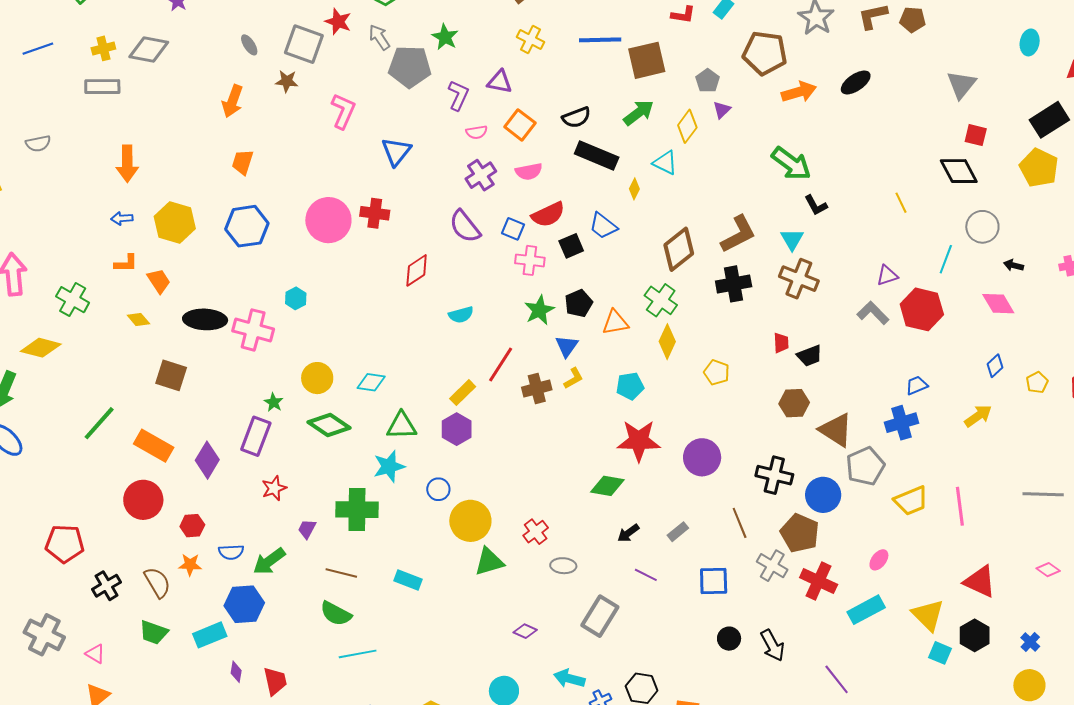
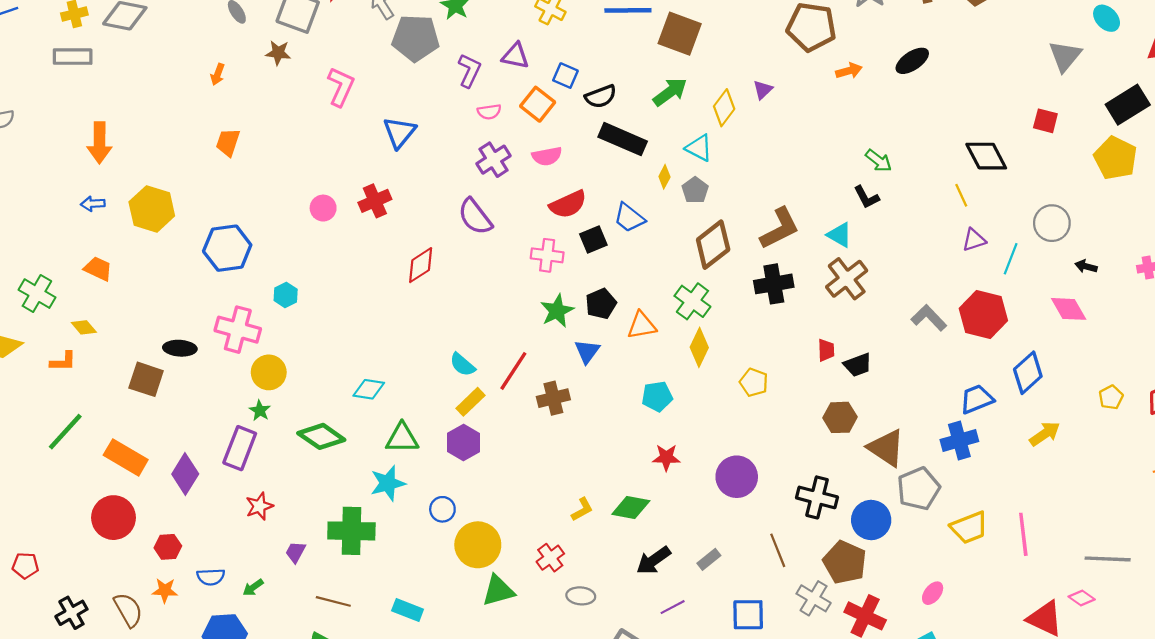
cyan ellipse: (1030, 42) -> (1107, 18), turned -55
brown square: (647, 60) -> (680, 34), turned 33
gray pentagon: (708, 81) -> (695, 190), moved
gray triangle: (961, 85) -> (1065, 56), moved
orange arrow: (799, 92) -> (849, 71), size x0.7
orange arrow: (233, 101) -> (218, 74), size x0.6
green arrow: (791, 164) -> (879, 161), moved, size x0.6
black diamond: (959, 171) -> (986, 156), moved
red cross: (375, 213) -> (375, 201), turned -32
pink circle: (328, 220) -> (323, 208), size x0.5
blue hexagon: (247, 226) -> (227, 248), moved
blue square: (513, 229) -> (565, 76), moved
cyan triangle: (792, 239) -> (840, 235), turned -30
orange L-shape: (126, 263) -> (63, 362), moved
purple triangle: (887, 275) -> (974, 240), moved
brown cross: (799, 279) -> (847, 279), turned 30
orange trapezoid: (159, 281) -> (98, 269), moved, turned -32
cyan semicircle: (461, 315) -> (462, 365), moved, turned 55
black ellipse: (205, 319) -> (180, 348), moved, size x0.7
yellow diamond: (138, 320) -> (84, 327), moved
blue diamond: (995, 366) -> (1028, 373), moved, size x1.6
yellow circle: (317, 378) -> (269, 372), moved
yellow L-shape: (573, 378) -> (582, 509), moved
blue trapezoid: (917, 385) -> (977, 399), size x1.4
red star: (639, 441) -> (666, 457), size x0.6
gray line: (1043, 494) -> (1108, 559), moved
black arrow: (628, 533) -> (654, 560), size x1.4
red pentagon: (65, 544) -> (25, 566), size x0.6
green arrow: (269, 561) -> (253, 588), size x0.6
pink diamond: (1048, 570) -> (1082, 598), moved
purple line: (646, 575) -> (673, 607), turned -55

